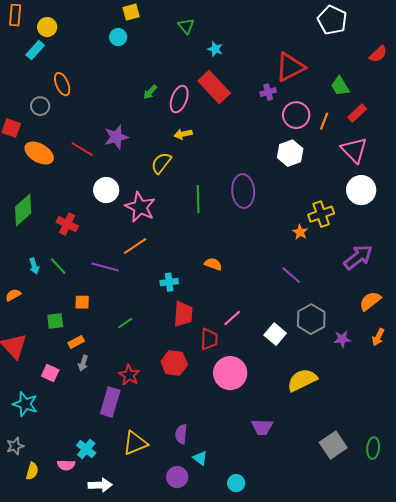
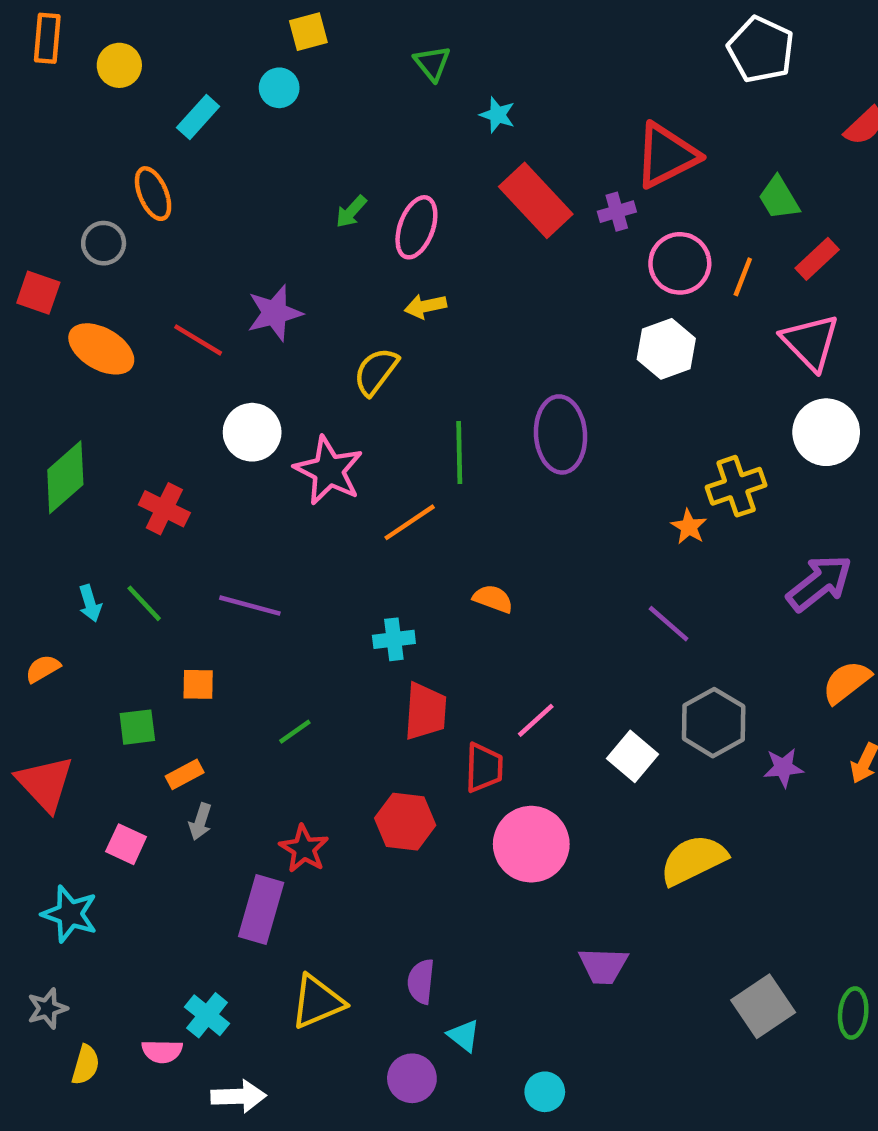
cyan rectangle: (35, 50) -> (198, 117), moved
red rectangle: (214, 87) -> (536, 200), moved
orange line: (135, 246) -> (410, 522), moved

